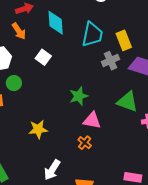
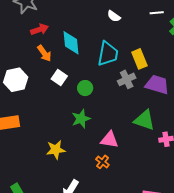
orange arrow: (19, 31) -> (44, 53), moved
green circle: (14, 83) -> (85, 88), moved
green star: (79, 96) -> (81, 119), moved

